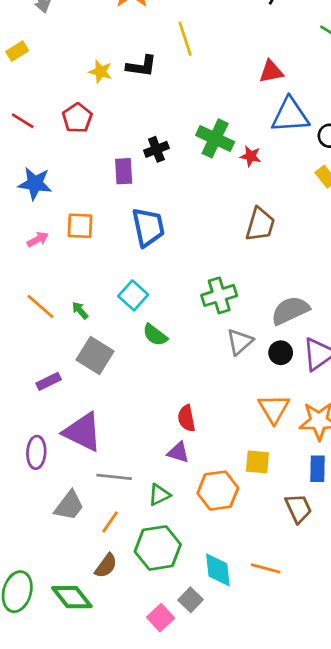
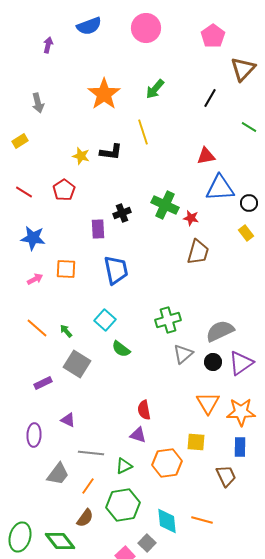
brown trapezoid: (260, 224) -> (198, 252), moved
purple triangle: (83, 432) -> (68, 420), size x0.5

